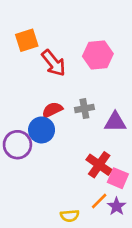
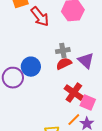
red semicircle: (52, 110) -> (64, 64), moved
purple triangle: (115, 122) -> (86, 61), turned 42

